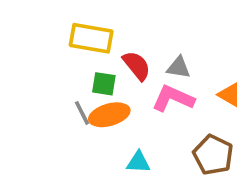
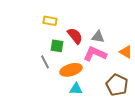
yellow rectangle: (91, 38) -> (50, 21), size x0.6
orange ellipse: (109, 115) -> (71, 70), moved

